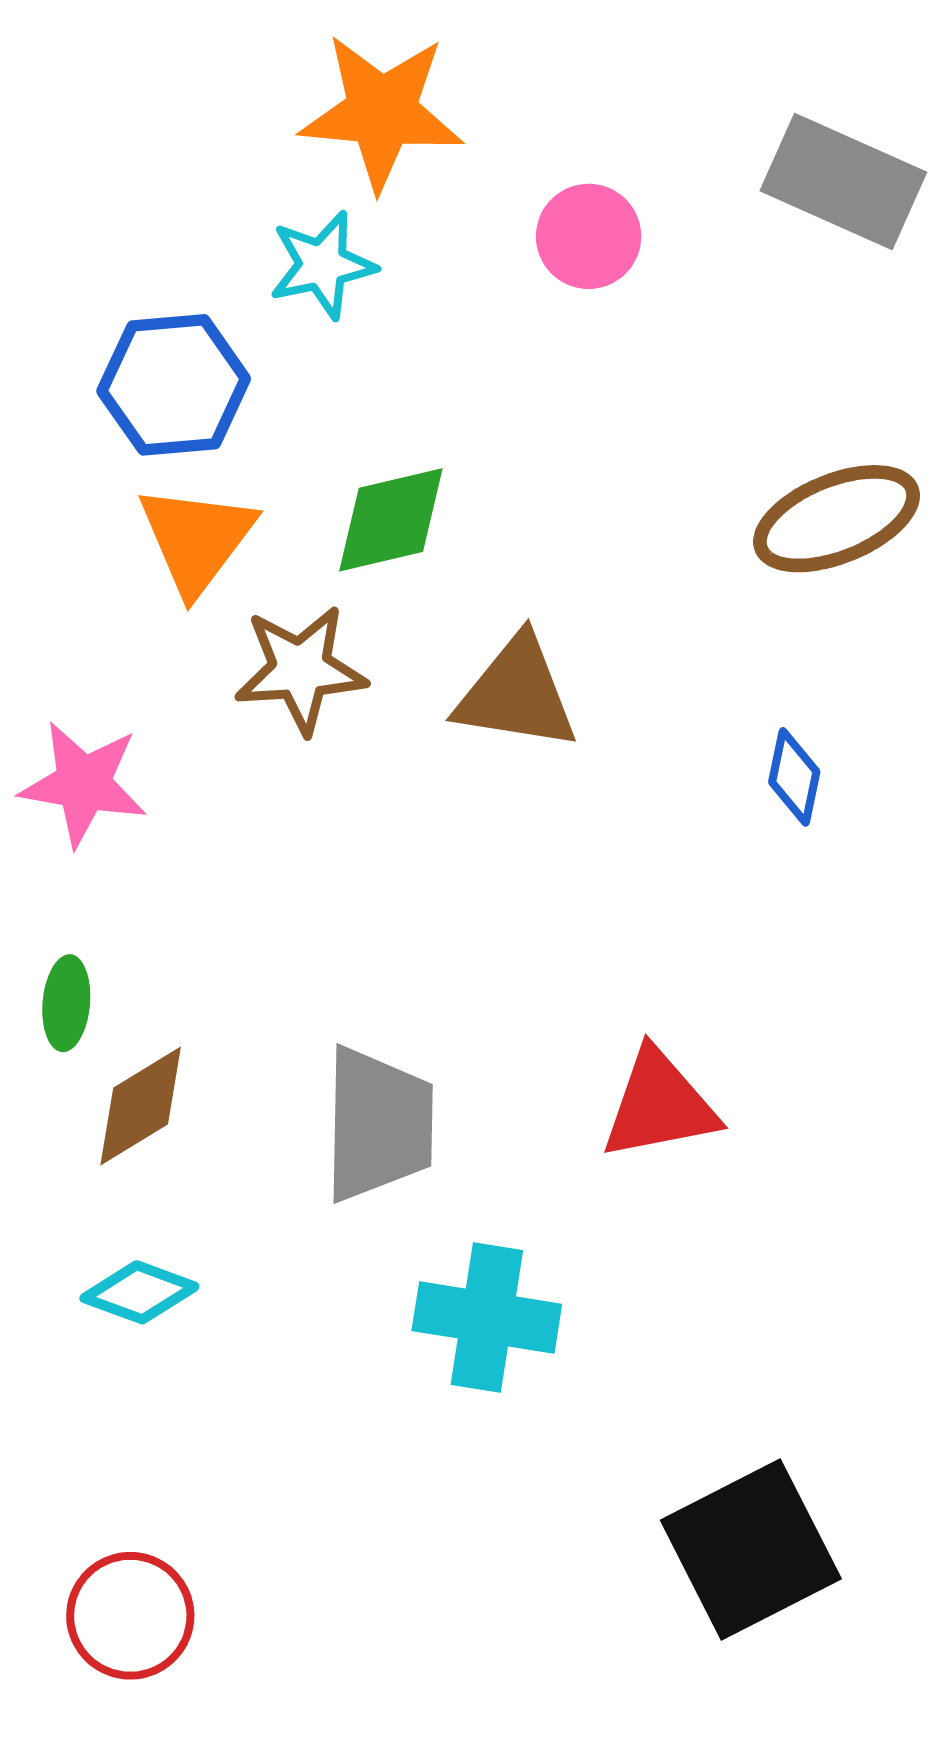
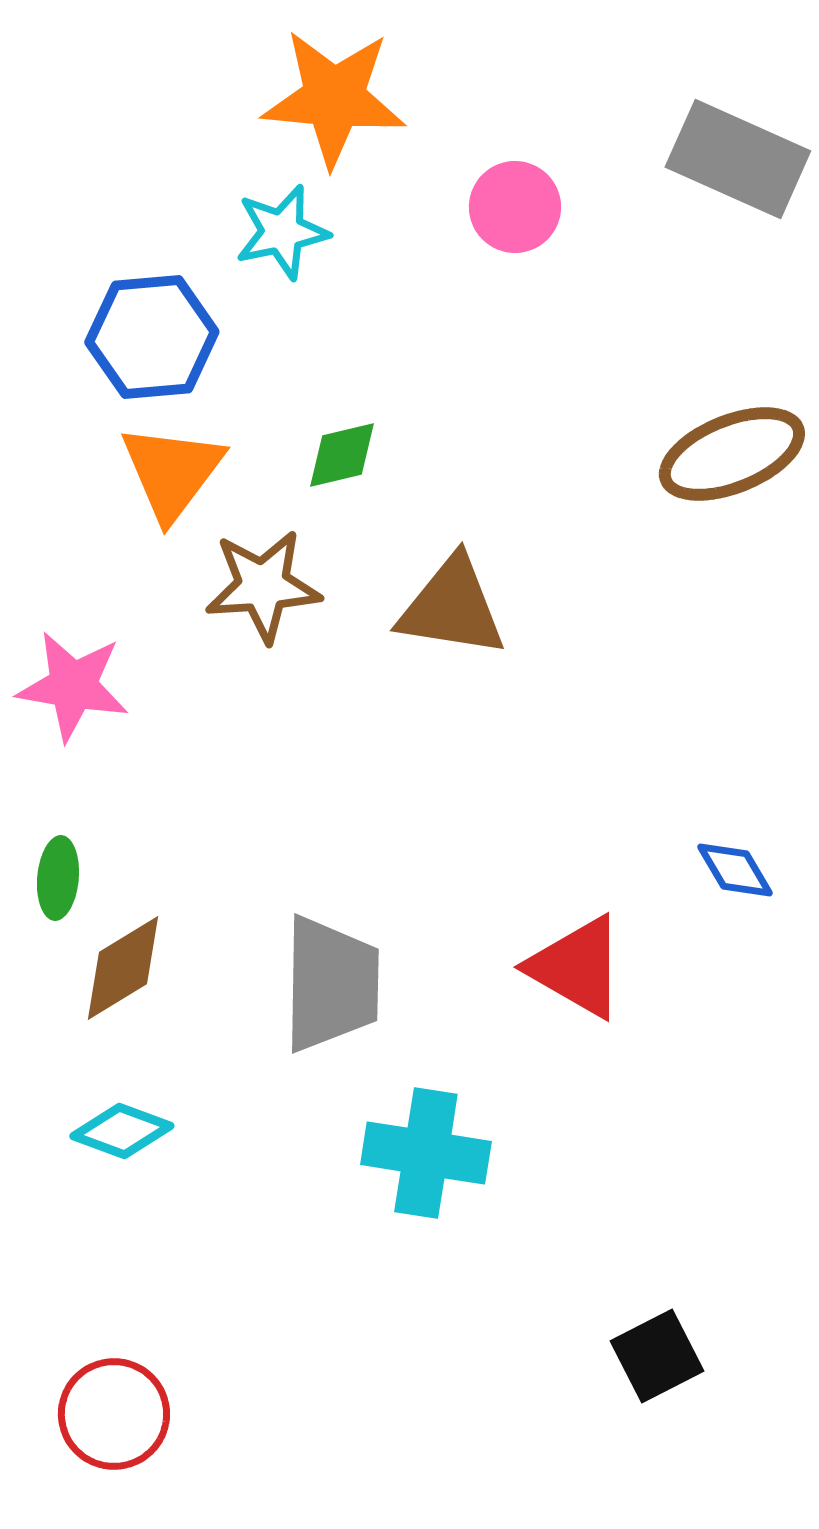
green diamond: (391, 520) -> (342, 455), size x0.7
blue diamond: (794, 777) -> (735, 870), moved, turned -42
red triangle: (659, 1105) -> (577, 967), turned 41
black square: (751, 1549) -> (657, 1356), size x0.6

